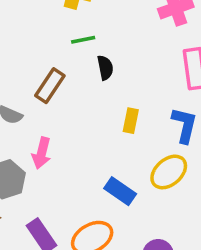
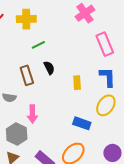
black semicircle: (105, 68) -> (49, 68), moved
brown rectangle: (50, 86) -> (27, 75), turned -36

